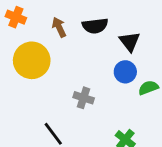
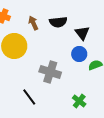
gray cross: (84, 98) -> (50, 72), size x1.5

